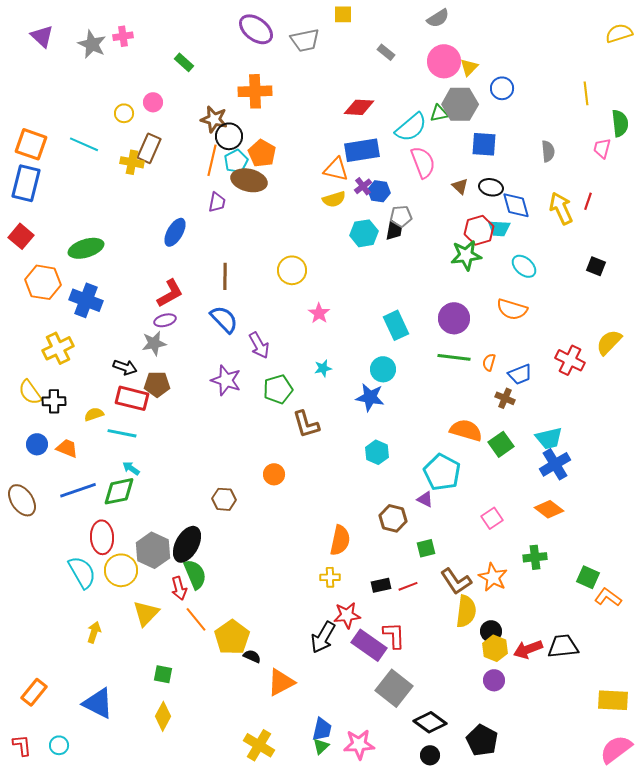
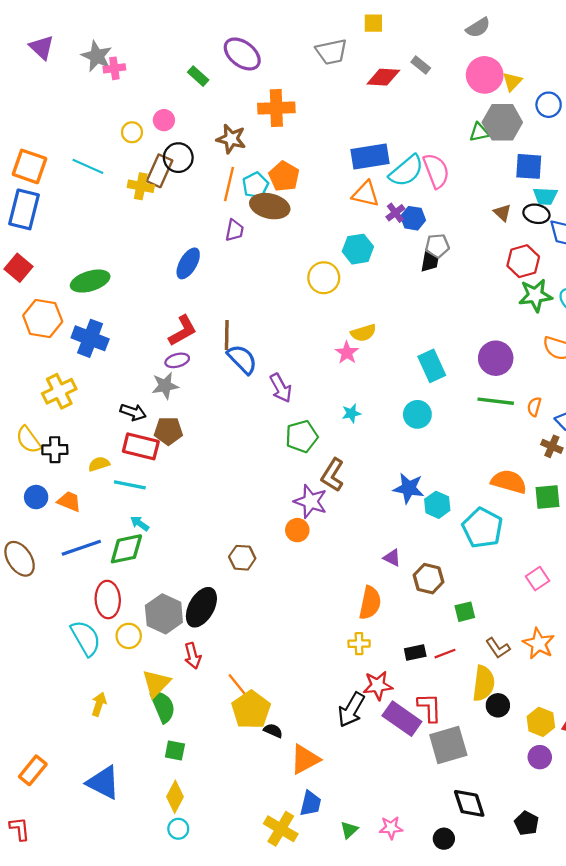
purple ellipse: (256, 29) -> (242, 54), moved
pink cross: (123, 36) -> (114, 68), moved
red diamond: (359, 107) -> (383, 77), moved
cyan semicircle: (411, 127) -> (406, 171), moved
black circle: (229, 136) -> (178, 158), moved
blue rectangle: (362, 150) -> (370, 156), moved
pink semicircle: (423, 162) -> (436, 171), moved
yellow semicircle: (334, 199) -> (363, 333), moved
cyan trapezoid: (499, 228) -> (545, 196), moved
cyan hexagon: (364, 233) -> (358, 249), moved
green star: (466, 255) -> (535, 295), moved
yellow circle: (292, 270) -> (324, 278), moved
brown line: (225, 276) -> (227, 335), moved
purple star: (226, 380) -> (311, 501), moved
blue star: (370, 397) -> (409, 488), moved
brown L-shape: (306, 424) -> (333, 475), turned 48
green square: (501, 444) -> (547, 497), turned 30
cyan hexagon: (377, 452) -> (437, 505), moved
purple triangle: (425, 499) -> (392, 558), moved
yellow circle: (121, 570) -> (129, 636), size x0.7
green semicircle: (195, 574) -> (163, 706), moved
brown L-shape: (456, 581) -> (498, 648), size x0.7
yellow semicircle: (466, 611) -> (484, 683), moved
orange line: (196, 619) -> (239, 687), moved
black circle: (491, 631) -> (498, 705), moved
gray square: (394, 688) -> (448, 745), moved, turned 36
black diamond: (430, 722) -> (469, 803), turned 36
blue trapezoid: (322, 729) -> (311, 803), moved
black pentagon: (482, 740) -> (527, 823), size x0.7
pink star: (359, 744) -> (391, 828), size x0.7
cyan circle: (59, 745) -> (178, 829), moved
black circle: (430, 755) -> (444, 839), moved

